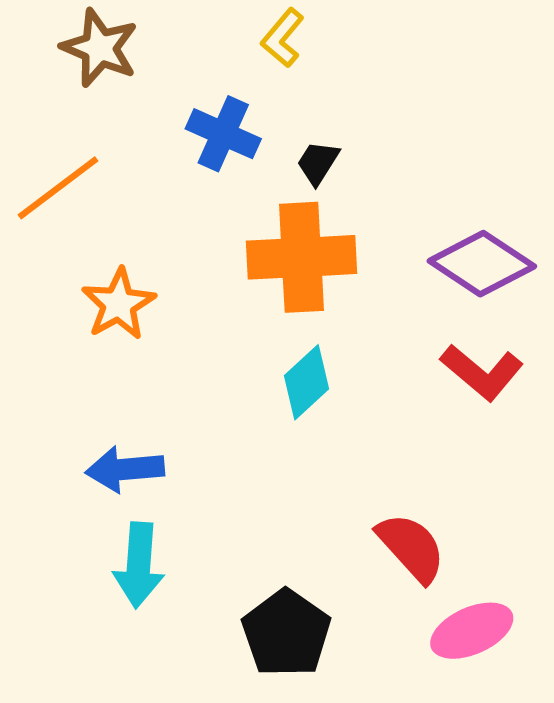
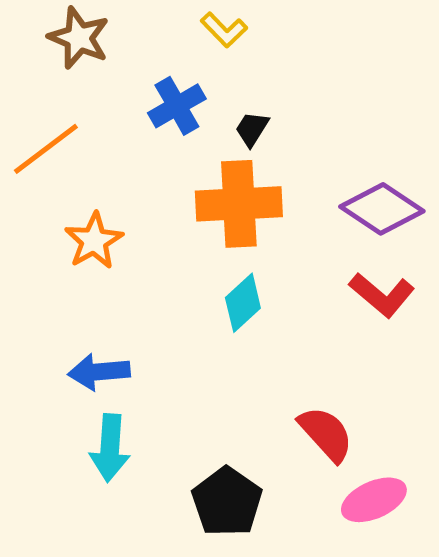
yellow L-shape: (283, 38) -> (224, 30), turned -84
blue cross: (223, 134) -> (177, 106), turned 36

